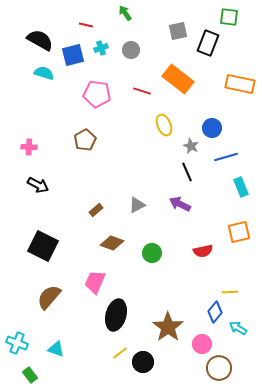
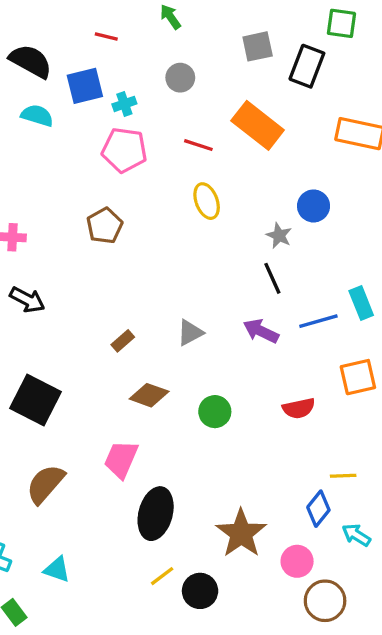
cyan cross: (101, 48) -> (124, 104), moved
yellow ellipse: (164, 125) -> (207, 201), moved
blue line: (226, 157) -> (318, 321), moved

